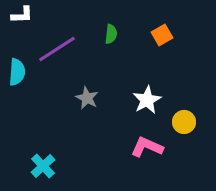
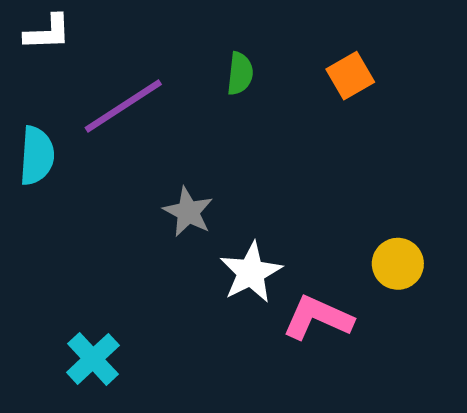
white star: (147, 100) -> (251, 272), moved

